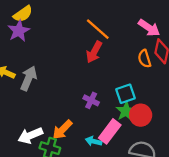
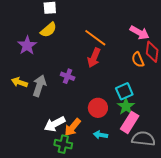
yellow semicircle: (23, 14) -> (48, 30), moved
purple cross: (91, 100) -> (68, 76), moved
red circle: (141, 115) -> (98, 108), moved
pink rectangle: (110, 131) -> (130, 122), moved
white arrow: (30, 135) -> (55, 124), moved

